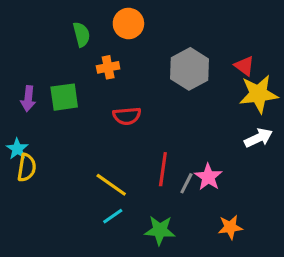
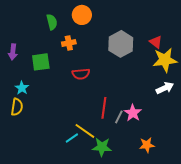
purple arrow: (28, 99) -> (13, 52), moved
cyan star: (17, 149) -> (22, 88), moved
yellow line: (111, 185) -> (85, 131), moved

